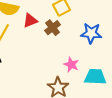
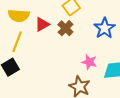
blue star: (91, 33) -> (104, 28), turned -30

